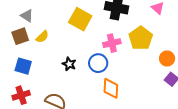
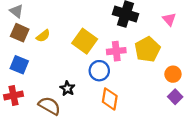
gray triangle: (27, 16) -> (16, 11), moved
yellow square: (80, 19) -> (85, 41), moved
brown square: (20, 36) -> (20, 33), turned 36
black star: (69, 64) -> (67, 88), moved

